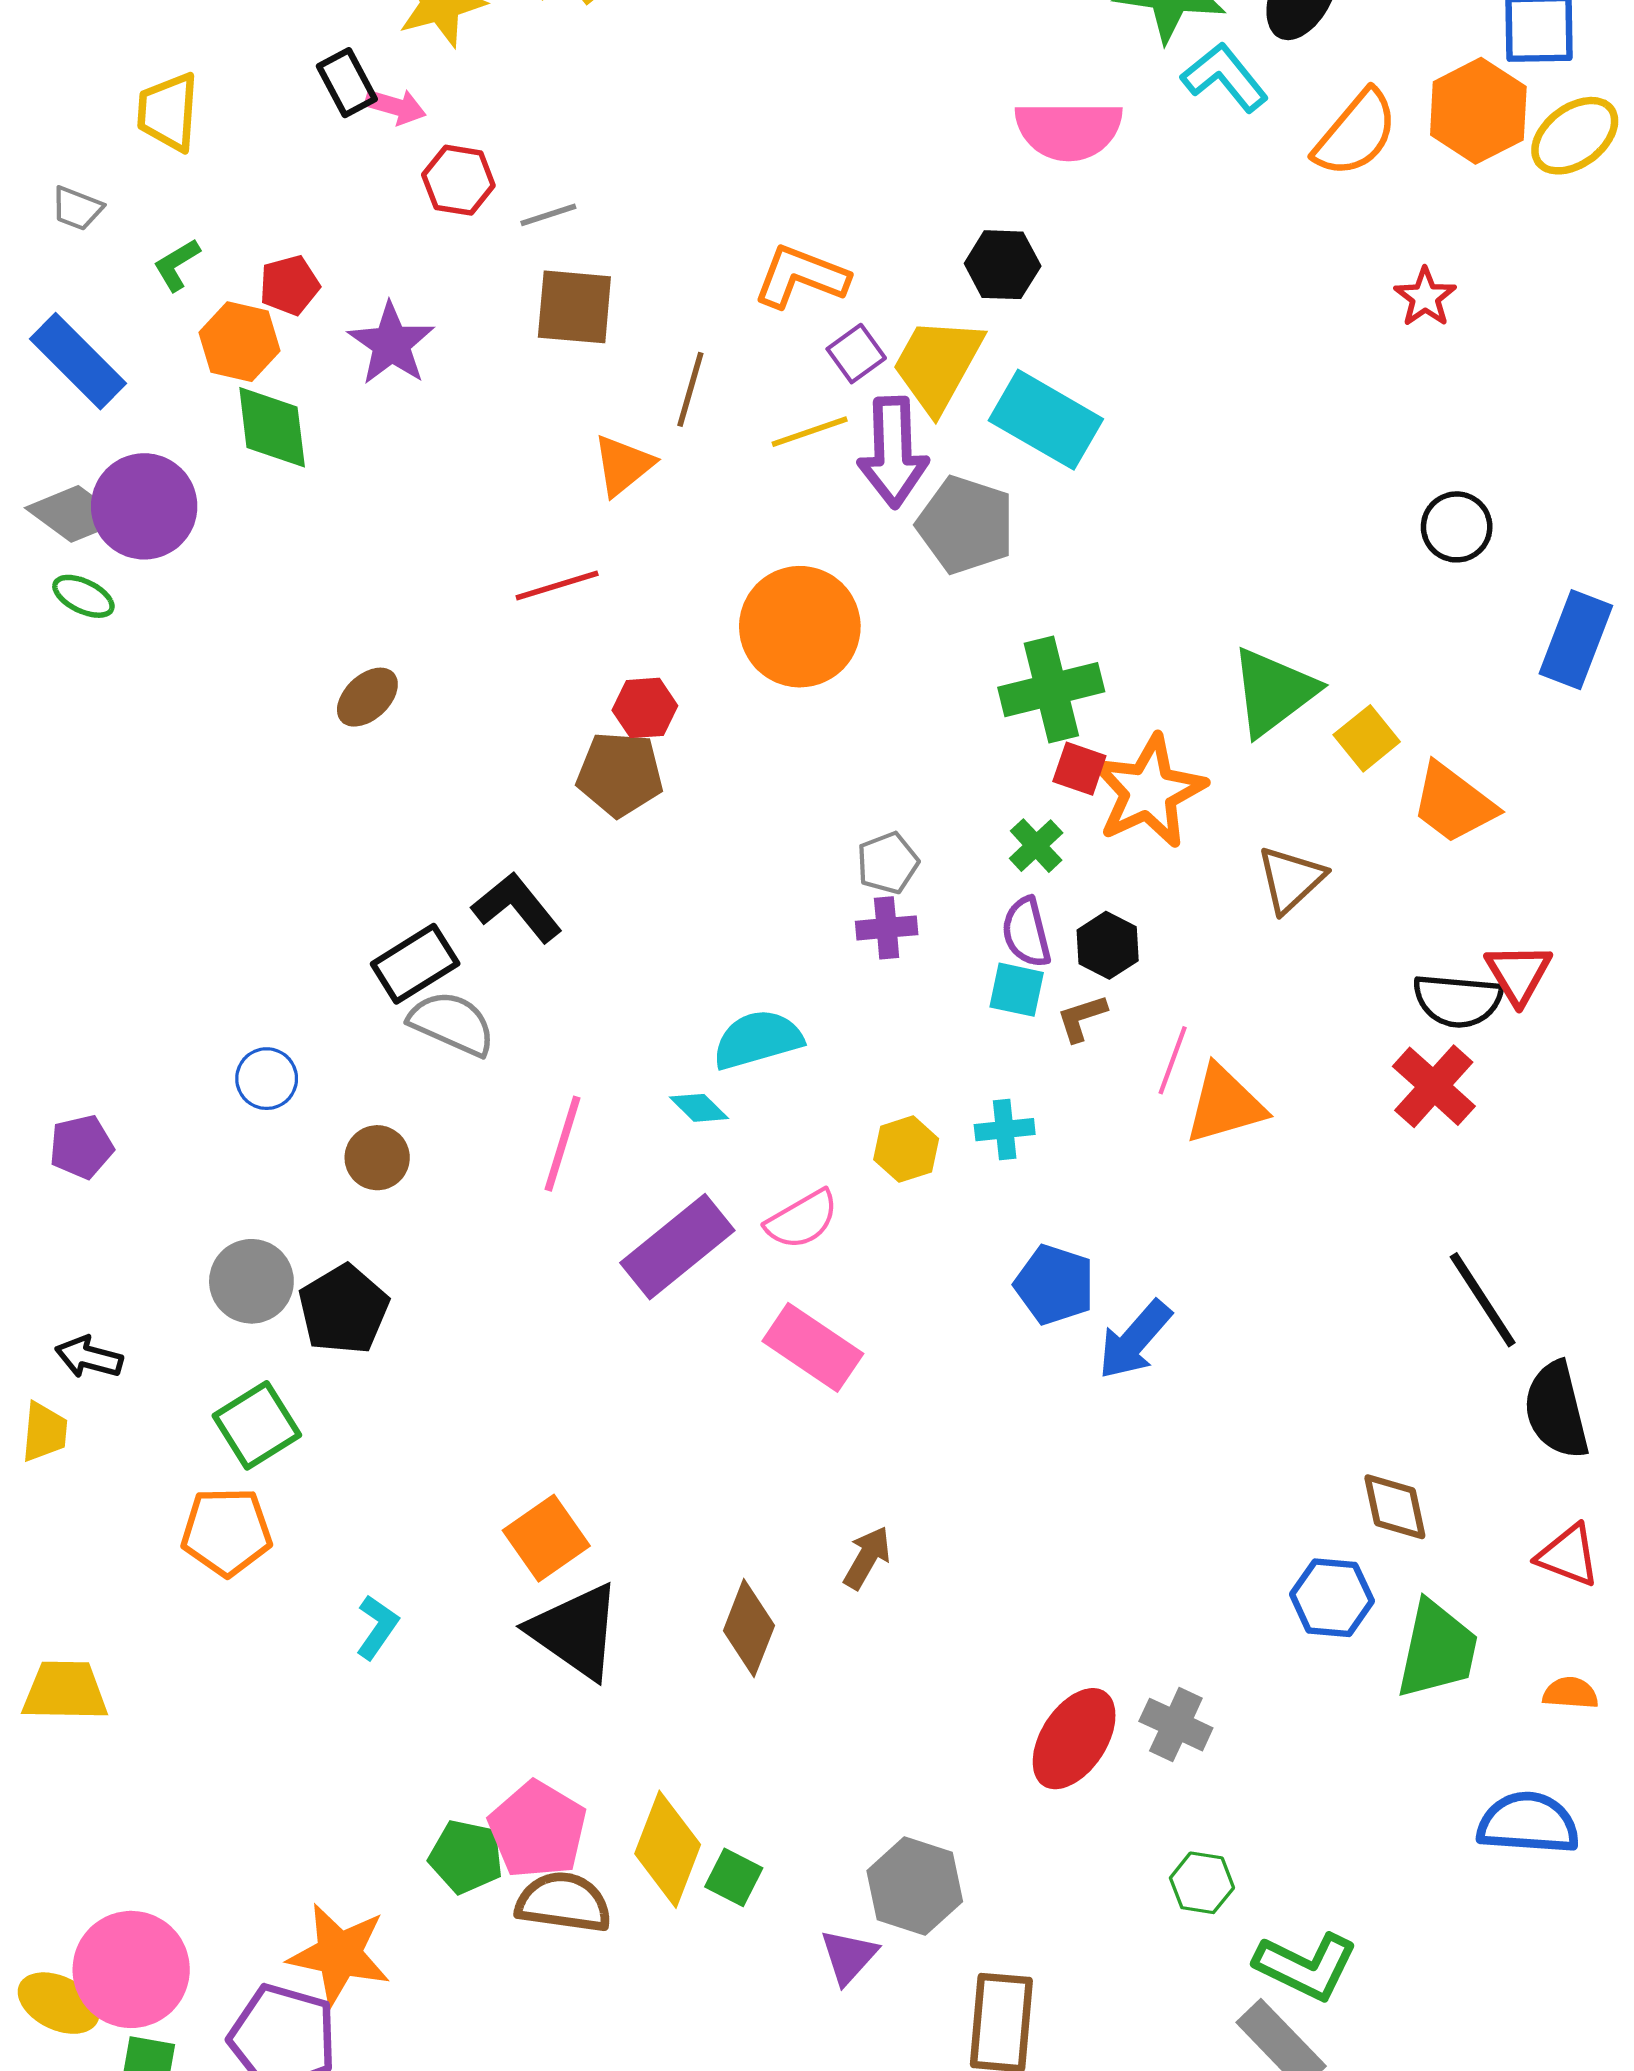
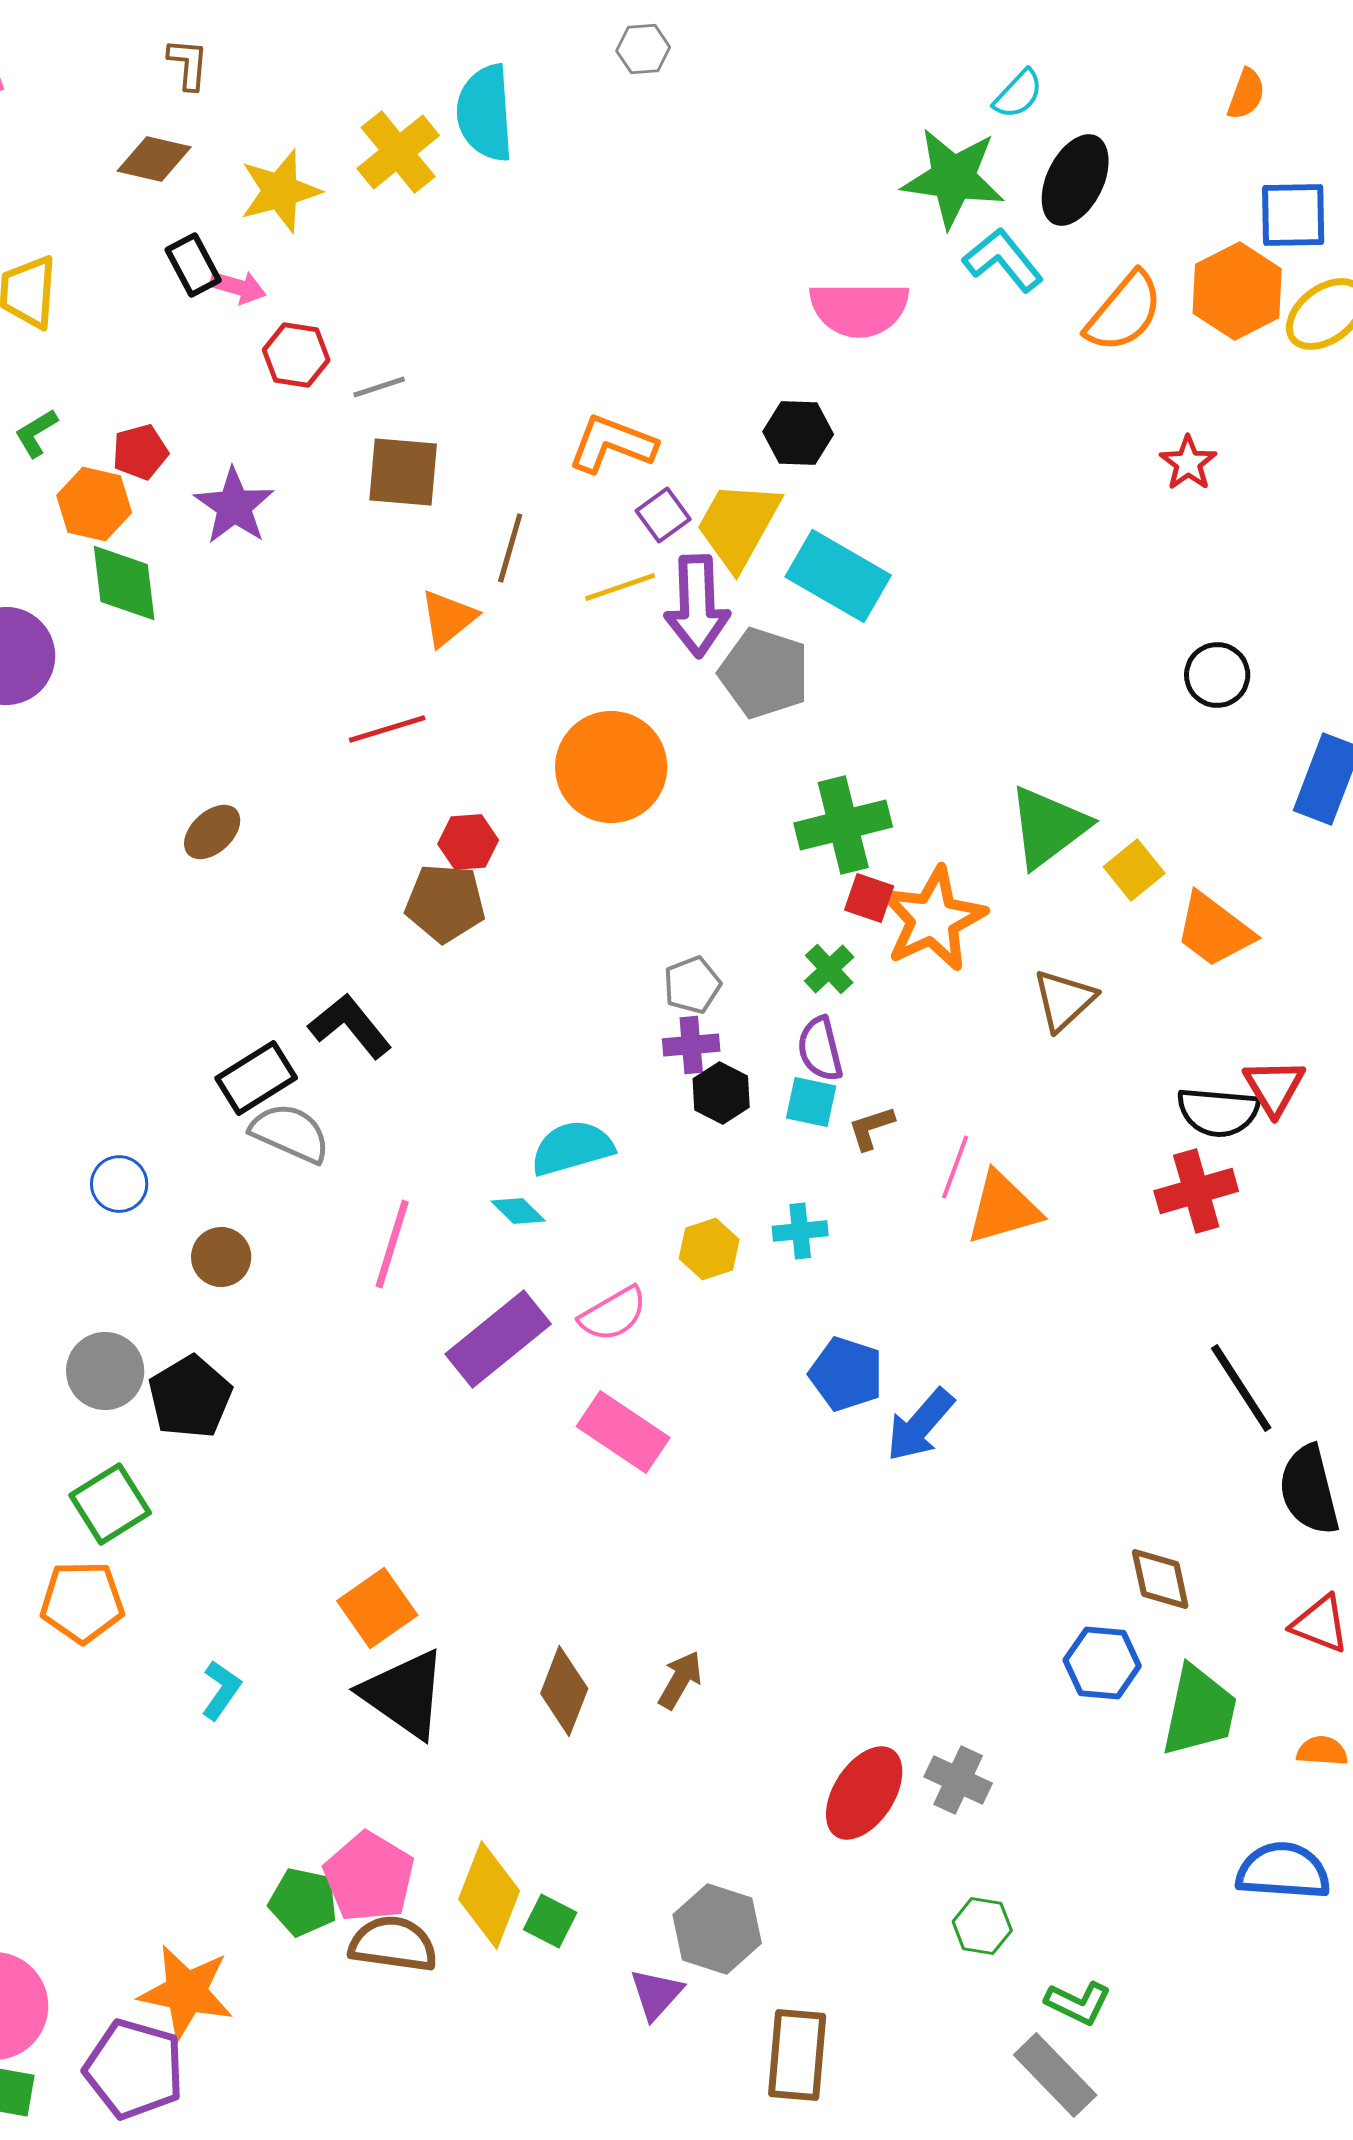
black hexagon: (1108, 945) -> (721, 1093), moved
red cross: (1434, 1086) -> (1196, 1191), turned 32
brown arrow: (867, 1558) -> (680, 1680), moved
green L-shape: (1306, 1966) -> (1078, 2003), size x0.7

